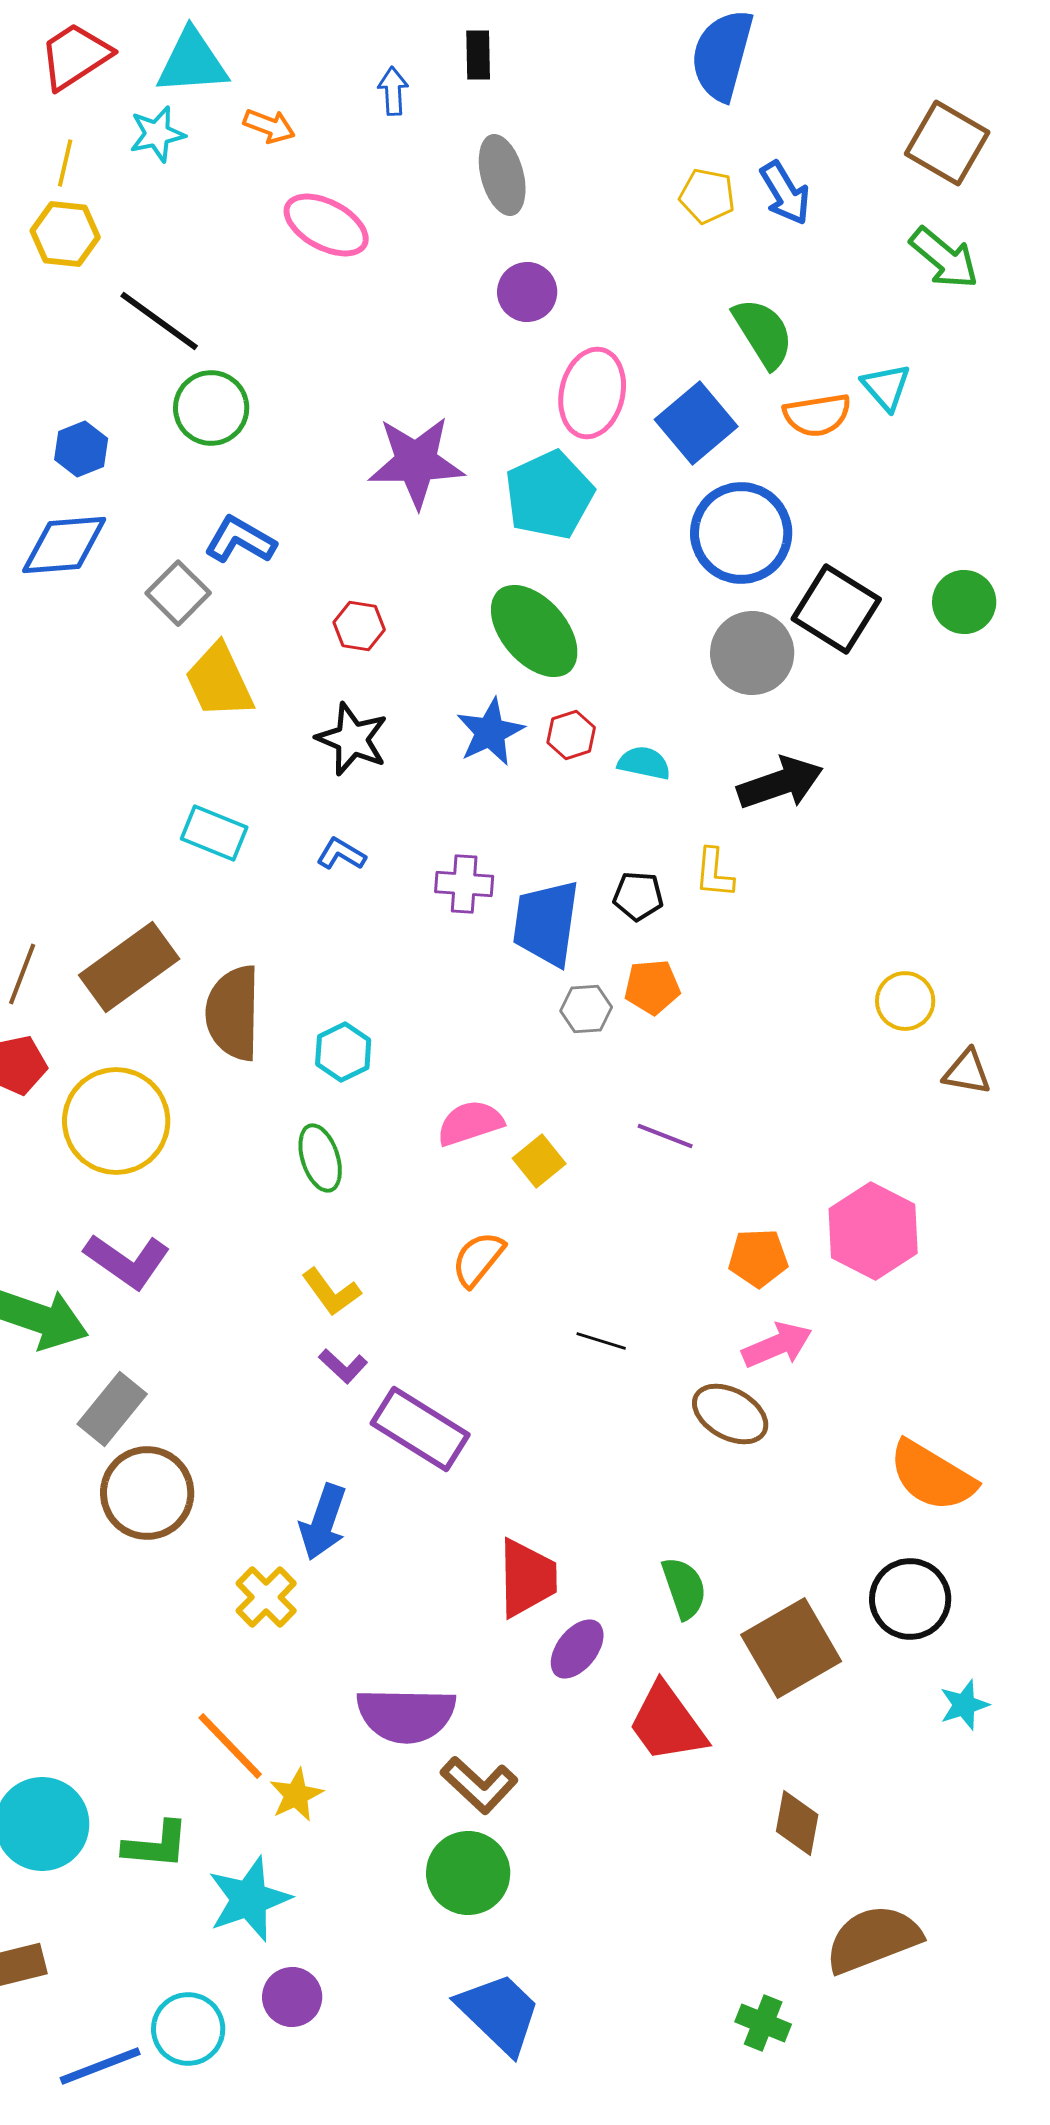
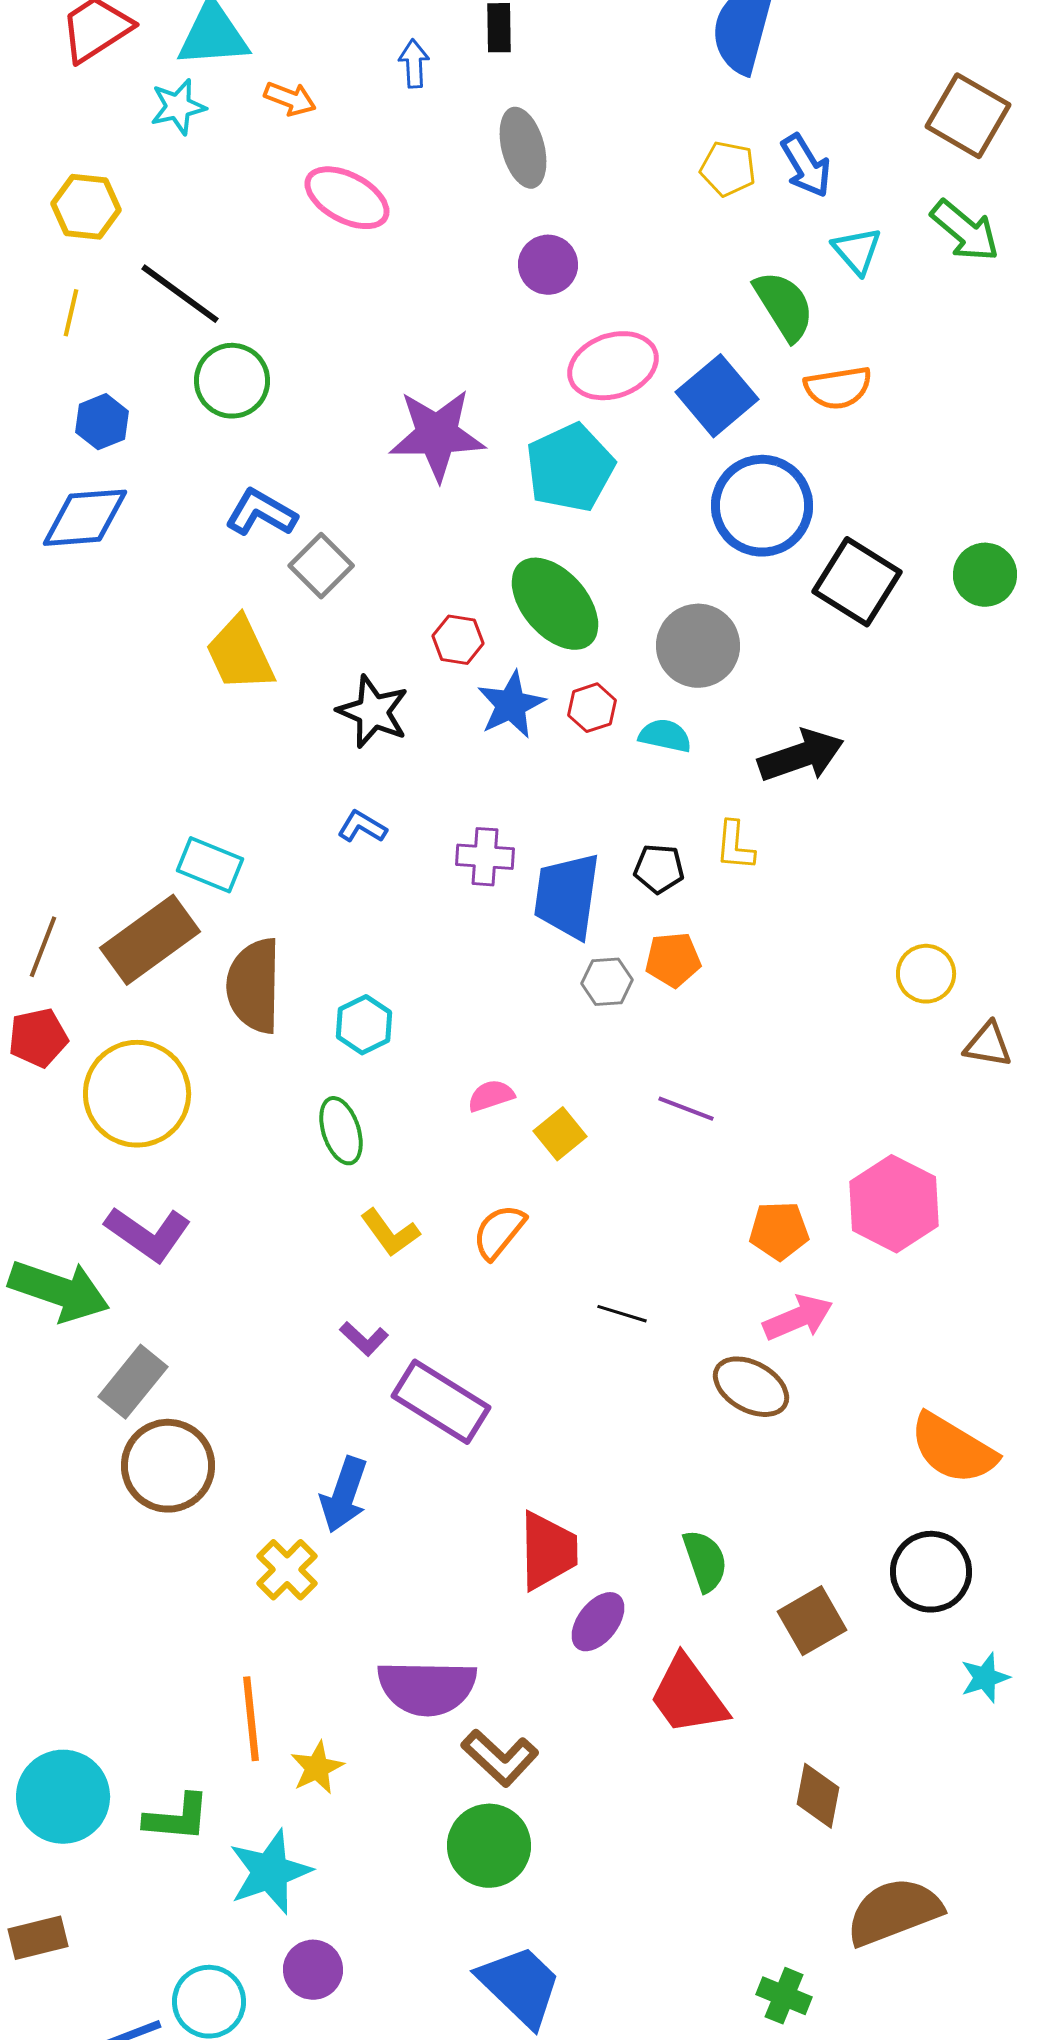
yellow line: (65, 163) -> (71, 313), moved
cyan triangle: (886, 387) -> (857, 251), moved
pink ellipse: (592, 393) -> (613, 366), turned 58
gray square: (178, 593) -> (321, 566), moved
red hexagon: (359, 626) -> (458, 640), moved
gray circle: (752, 653) -> (698, 646), moved
cyan rectangle: (214, 833) -> (210, 865), moved
pink semicircle: (470, 1123) -> (491, 1096), size x0.7
yellow L-shape: (331, 1292) -> (390, 1233), moved
brown square: (791, 1648) -> (812, 1621), size x0.7
orange line: (230, 1746) -> (251, 1719), turned 38

